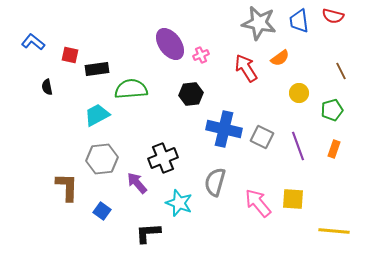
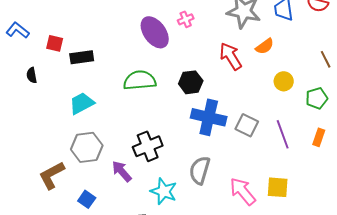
pink cross: (201, 55) -> (186, 19), moved
green semicircle: (131, 89) -> (140, 80), moved
black hexagon: (191, 94) -> (191, 82), moved
brown L-shape: (67, 187) -> (52, 175), turned -120

